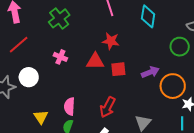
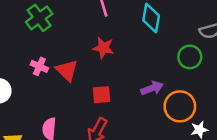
red triangle: (95, 61) -> (67, 70), moved, turned 42
red square: (118, 69) -> (101, 95), moved

